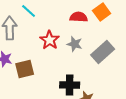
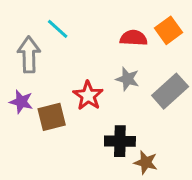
red star: (50, 40) -> (88, 96), moved

